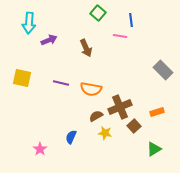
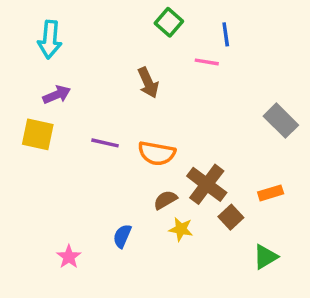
purple arrow: (49, 40) -> (57, 95), moved
brown cross: (120, 107) -> (207, 184), turned -30

